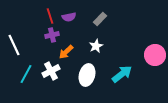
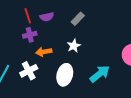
orange arrow: (66, 52) -> (44, 52), turned 35

